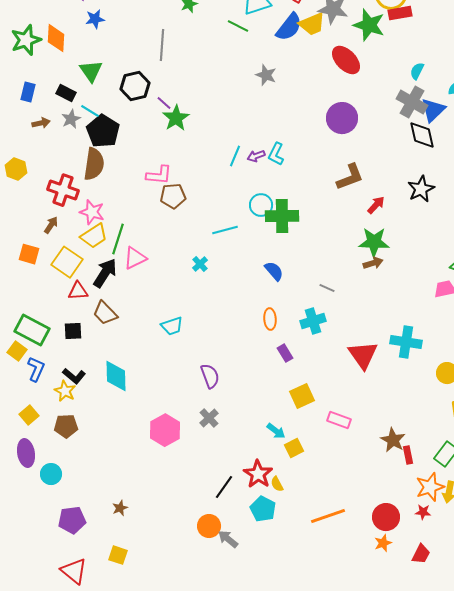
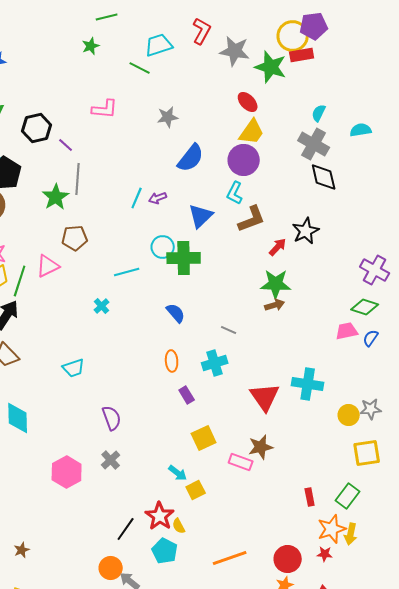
yellow trapezoid: (312, 24) -> (252, 132), moved, turned -32
blue semicircle: (289, 27) -> (191, 158), moved
gray line: (162, 45) -> (78, 179), moved
red ellipse: (346, 60) -> (248, 102), size x0.7
gray star: (266, 75) -> (168, 117), turned -30
blue triangle: (433, 110) -> (201, 216), moved
green star: (176, 118) -> (56, 197), moved
cyan L-shape: (276, 154) -> (235, 193), moved
pink L-shape: (159, 175) -> (105, 109), moved
black star: (421, 189) -> (306, 231), moved
pink triangle: (135, 258) -> (48, 266), moved
brown star: (393, 440) -> (261, 447), moved, turned 30

